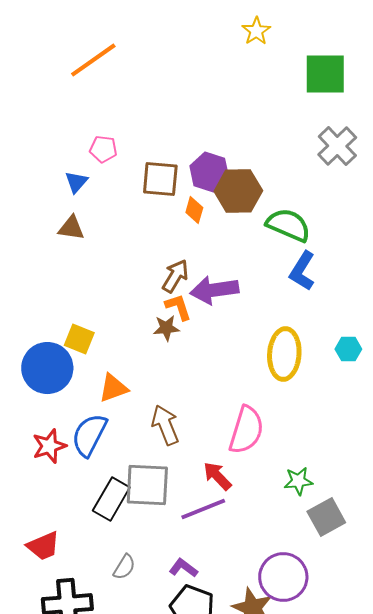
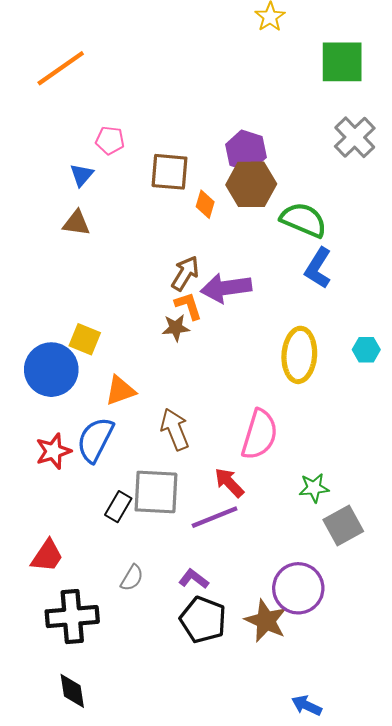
orange line: (93, 60) -> (61, 68), moved
purple hexagon: (209, 172) -> (246, 151), moved
black rectangle: (111, 499) -> (118, 507), size x0.7
red trapezoid: (43, 546) -> (47, 556), turned -33

